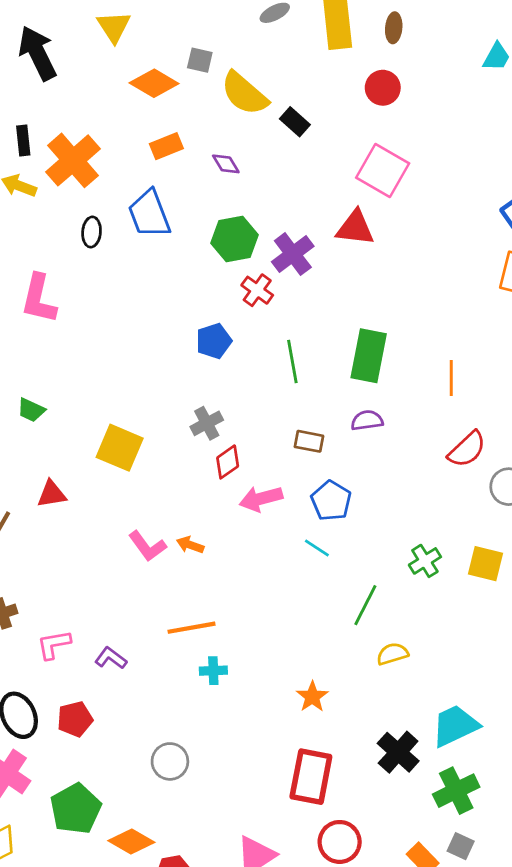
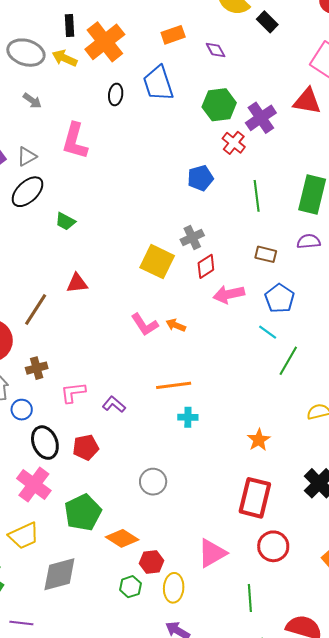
yellow square: (120, 448) -> (157, 262), moved
green line: (365, 605) -> (288, 361), moved

